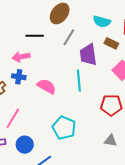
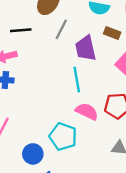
pink semicircle: (47, 86) -> (87, 111), moved
blue circle: (25, 145) -> (33, 154), moved

